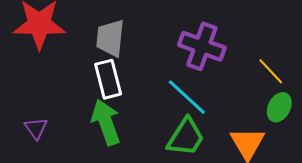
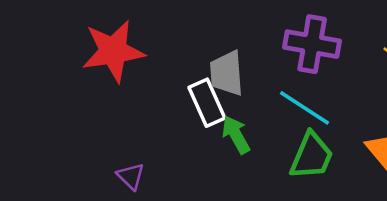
gray trapezoid: (110, 38) -> (227, 73), moved
green arrow: (106, 122) -> (236, 135), moved, size x0.7

